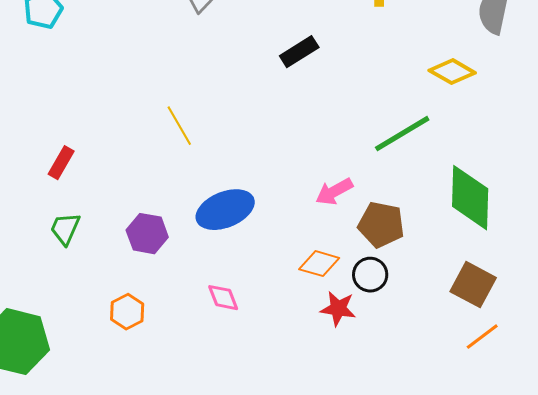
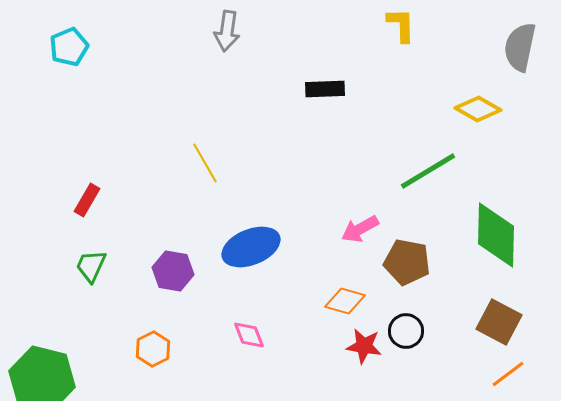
black rectangle: (299, 52) -> (325, 89), turned 30
black circle: (370, 275) -> (406, 331), moved

